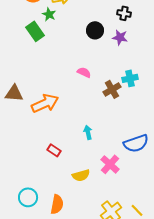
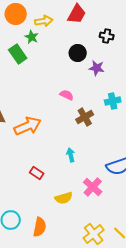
purple star: (120, 37) -> (97, 68), moved
brown cross: (112, 89) -> (85, 117), moved

